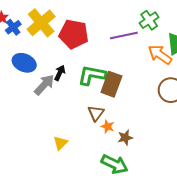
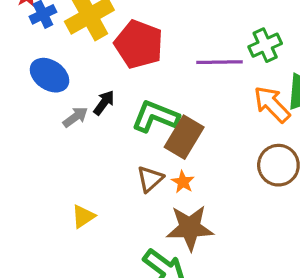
gray arrow: (44, 85) -> (75, 117), size x0.7
orange star: (108, 126) -> (183, 182), moved
brown star: (125, 138) -> (190, 228), size x1.8

